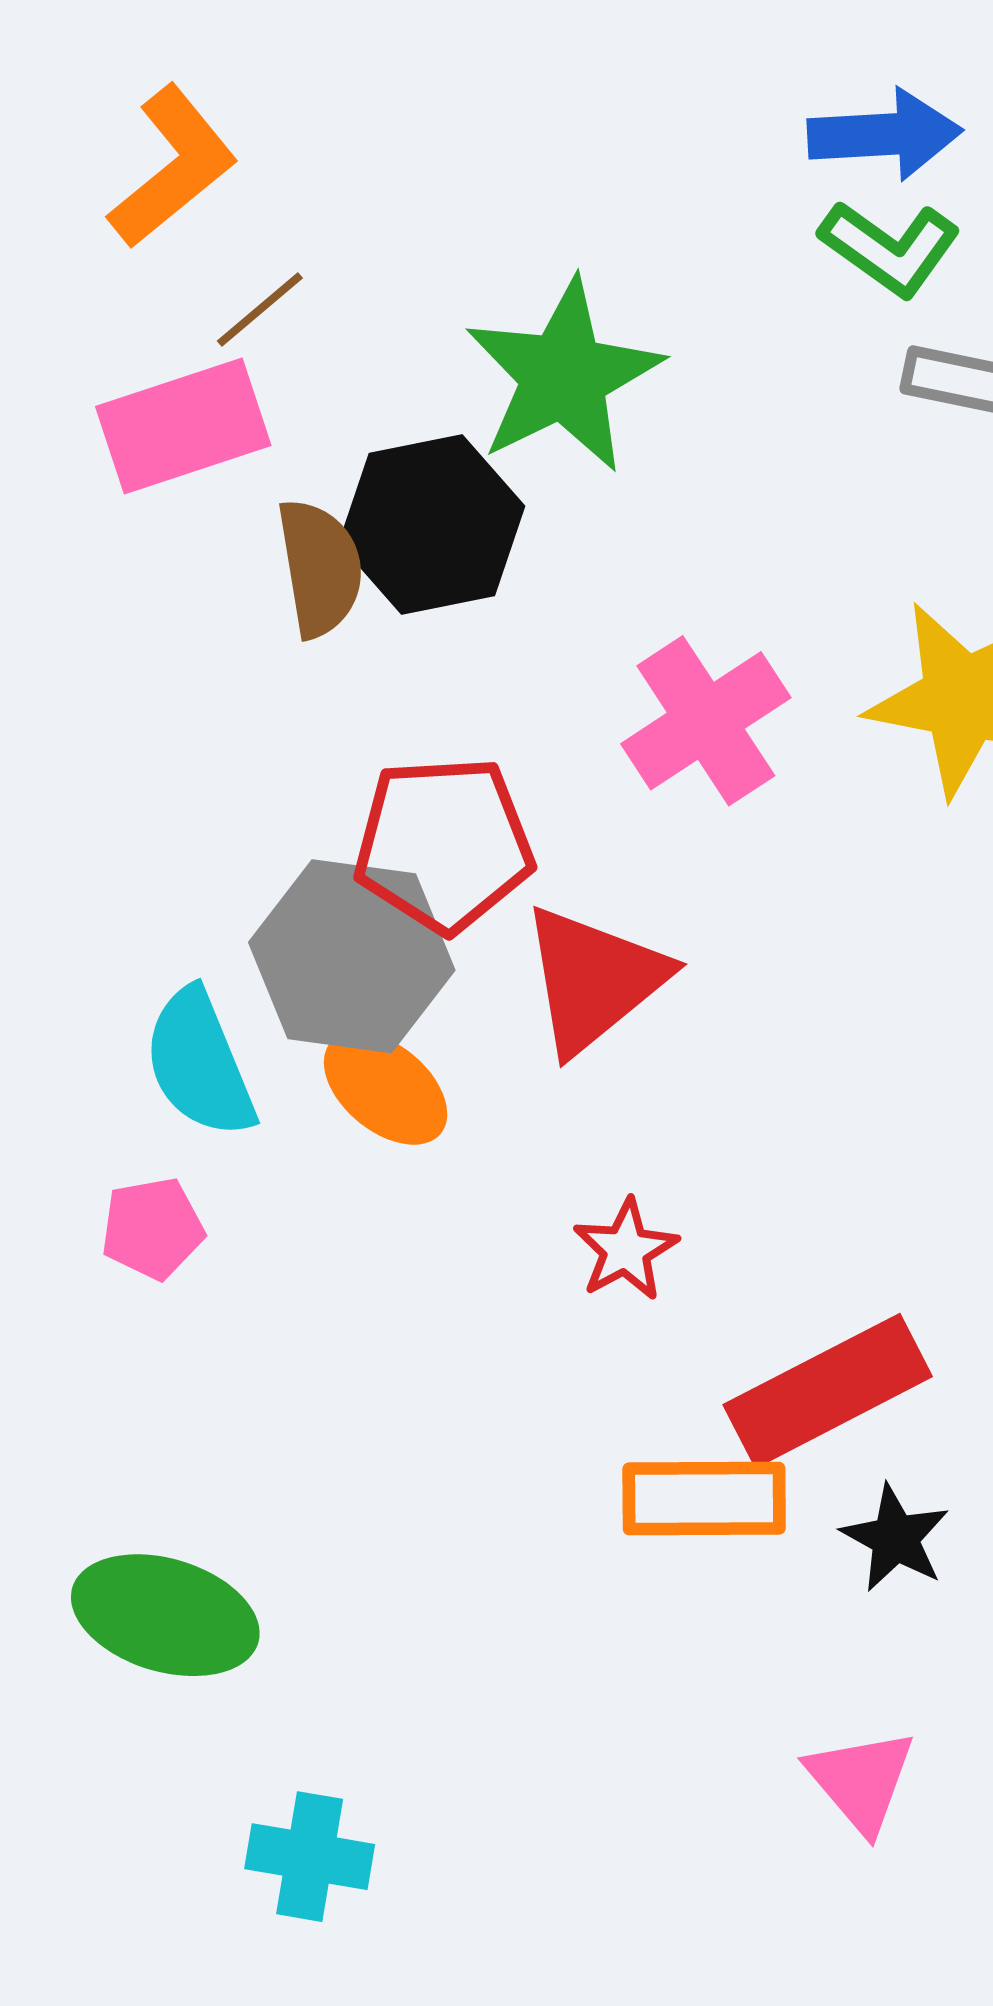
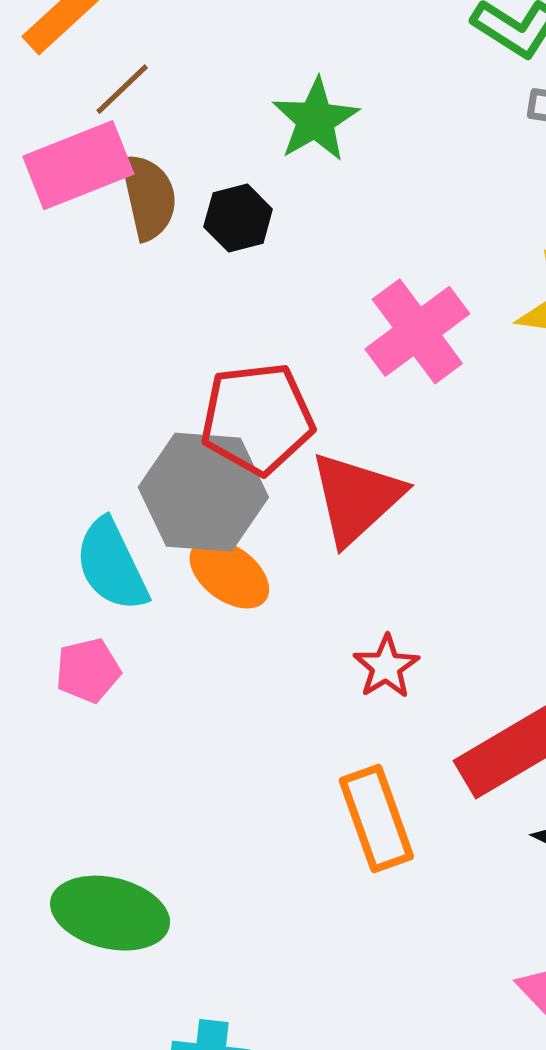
green star: (564, 376) -> (315, 120), size x0.7
black hexagon: (432, 525) -> (238, 218), size x0.6
brown semicircle: (320, 568) -> (149, 197), moved
orange rectangle: (704, 1498) -> (376, 819), moved, turned 74

